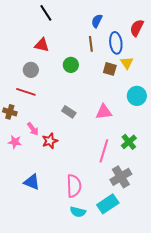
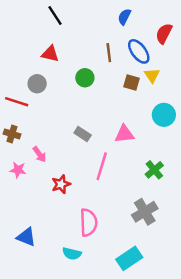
blue semicircle: (97, 21) -> (124, 17), moved
blue ellipse: (116, 43) -> (139, 51), turned -30
red line: (26, 92) -> (17, 102), moved
red star: (50, 141) -> (61, 184), moved
pink line: (104, 151) -> (102, 166), moved
blue triangle: (32, 182) -> (26, 237), moved
cyan rectangle: (108, 204) -> (129, 258), moved
cyan semicircle: (78, 212) -> (72, 254), moved

